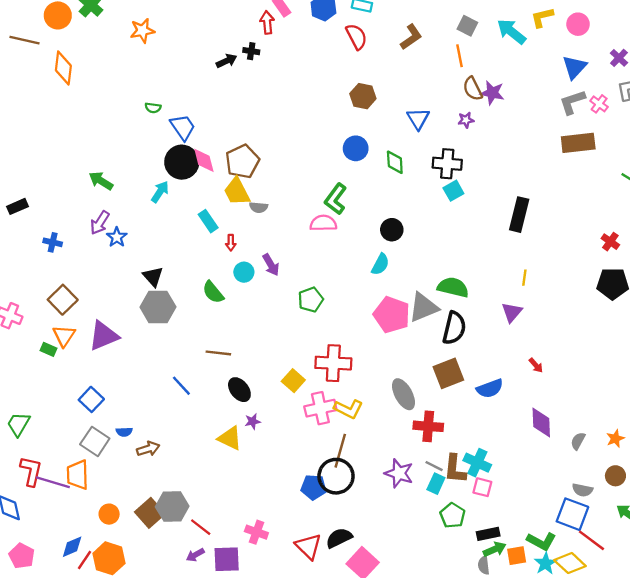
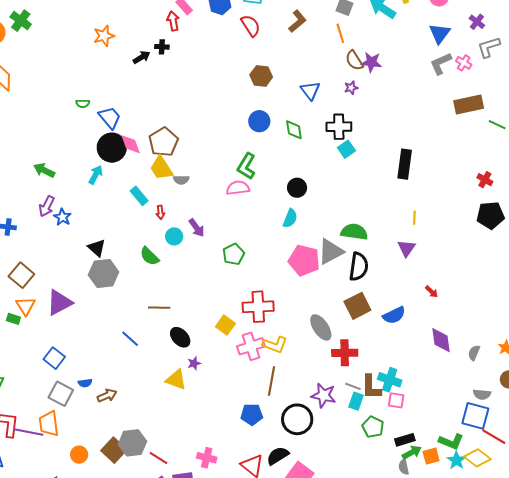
orange star: (142, 31) -> (104, 36), moved
brown rectangle: (578, 143) -> (469, 105), moved
black circle: (336, 476) -> (297, 419), moved

